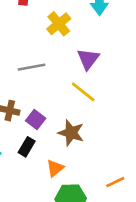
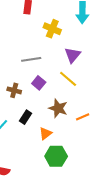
yellow cross: (59, 24) -> (52, 29), turned -30
purple square: (36, 120) -> (39, 83), moved
orange line: (115, 182) -> (83, 117), moved

